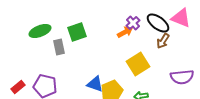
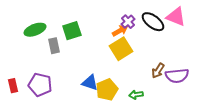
brown arrow: (163, 41) -> (158, 71), moved
yellow square: (138, 64) -> (121, 49), moved
red rectangle: (18, 87) -> (13, 86), turned -64

